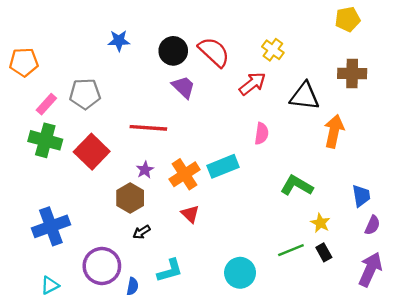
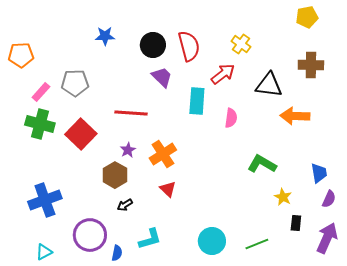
red semicircle: (214, 52) -> (189, 46), turned 32
orange arrow: (334, 131) -> (295, 116), turned -100
cyan rectangle: (223, 166) -> (197, 101), moved, turned -64
green line: (291, 250) -> (257, 244), moved
black rectangle: (324, 252) -> (296, 223), moved, turned 35

